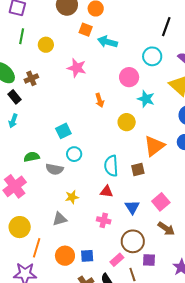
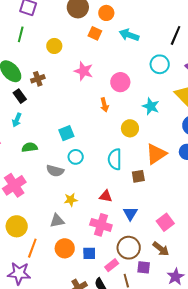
green line: (22, 36) -> (21, 34), moved
cyan arrow: (107, 42) -> (129, 35), moved
pink circle: (129, 77) -> (120, 82), moved
green semicircle: (32, 157) -> (30, 147), moved
cyan semicircle: (111, 166) -> (115, 159), moved
pink square: (161, 202) -> (165, 222), moved
pink cross: (104, 220) -> (101, 225), size x1.5
brown arrow: (166, 229) -> (161, 249), moved
orange circle: (65, 256) -> (65, 248), moved
blue square: (87, 256) -> (89, 253), moved

